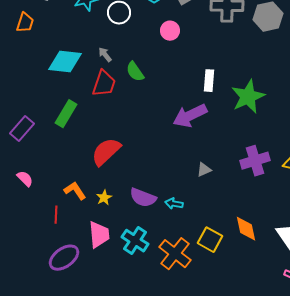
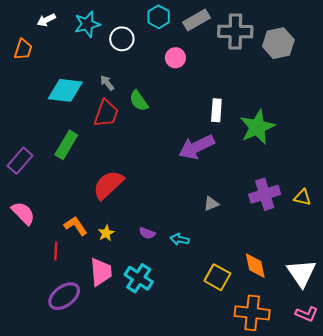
pink semicircle: (25, 179) -> (23, 213), size x1.4
purple semicircle: (143, 198) -> (147, 233), size x0.6
orange cross: (175, 254) -> (252, 313), moved, turned -32

